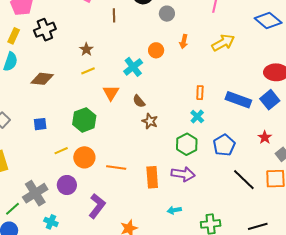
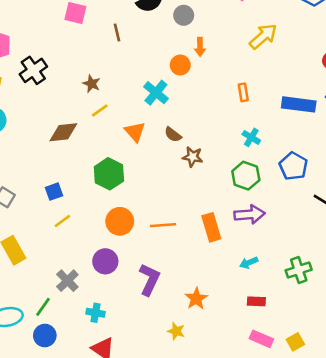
orange arrow: (184, 42) -> (200, 47), moved
brown diamond: (42, 79) -> (63, 132), moved
orange rectangle: (200, 93) -> (243, 92), moved
yellow line: (61, 151) -> (62, 221), moved
gray cross: (35, 193) -> (67, 281), size x0.7

